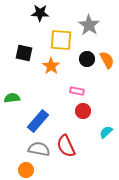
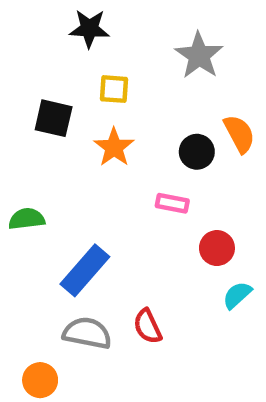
yellow square: (61, 40) -> (114, 89), moved, size x0.6
black circle: (87, 59) -> (197, 152), moved
red circle: (83, 111) -> (217, 248), moved
red semicircle: (66, 146) -> (148, 326), size x0.7
orange circle: (26, 170) -> (40, 380), moved

